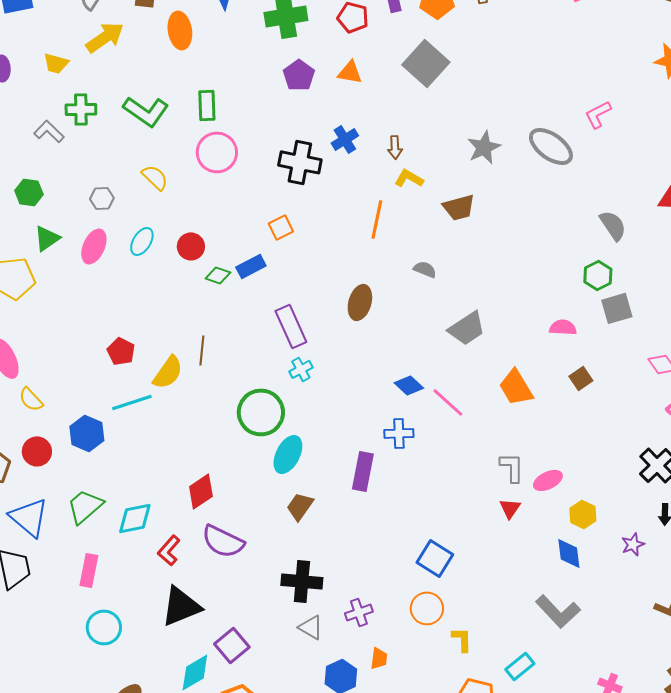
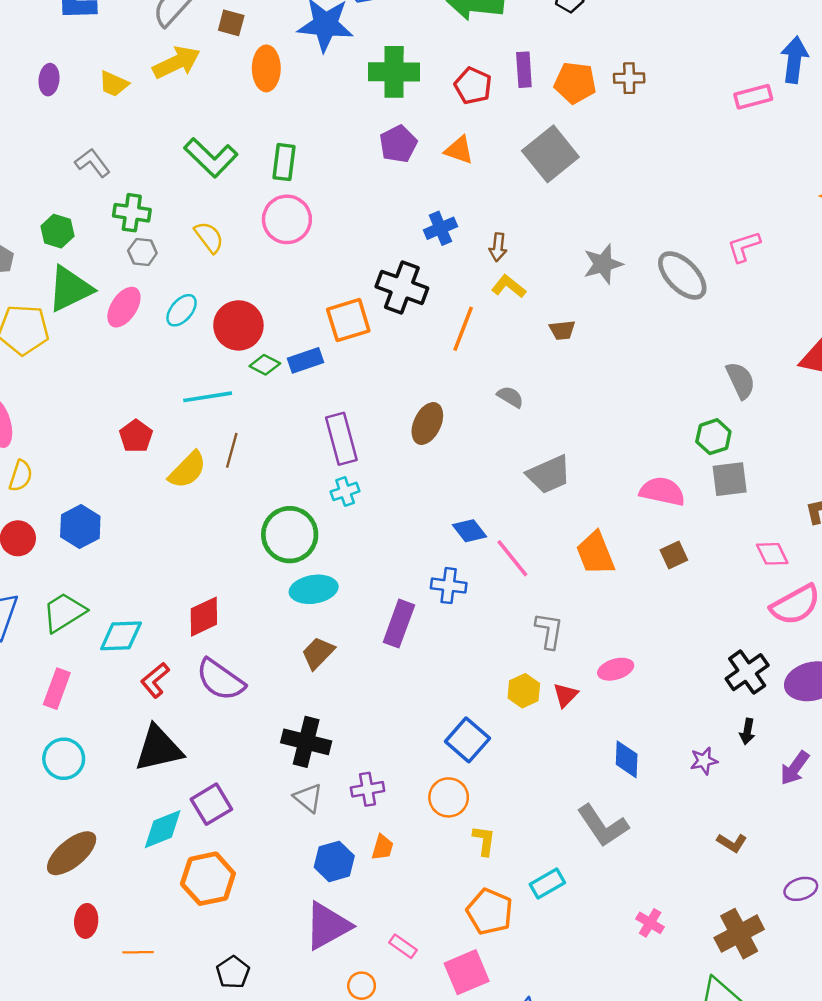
green cross: (81, 109) -> (132, 213), moved
black cross: (300, 162) -> (402, 287), moved
brown trapezoid: (459, 207) -> (562, 330), size x0.7
orange square: (281, 227) -> (348, 320), size x1.5
green triangle: (47, 238) -> (70, 289), size x1.5
red circle: (191, 246) -> (238, 325), size x1.5
pink semicircle: (563, 327) -> (662, 491), size x1.4
yellow semicircle: (31, 399) -> (21, 476), turned -128
cyan line: (132, 402) -> (208, 397), moved
cyan ellipse: (288, 454) -> (314, 589), turned 45
gray L-shape: (512, 467) -> (549, 631), moved
yellow hexagon: (583, 514) -> (524, 691), moved

